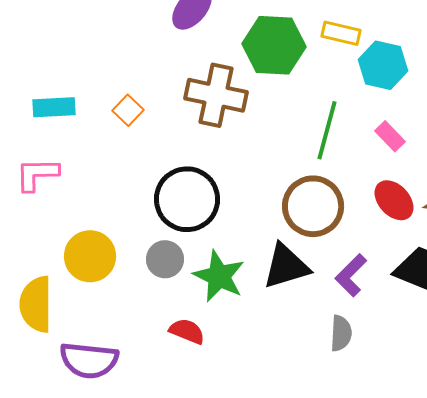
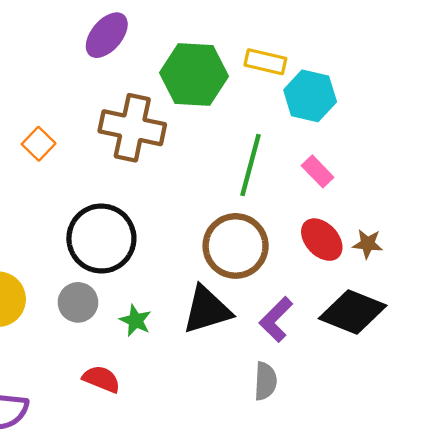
green star: (219, 276) -> (135, 320), size x0.6

